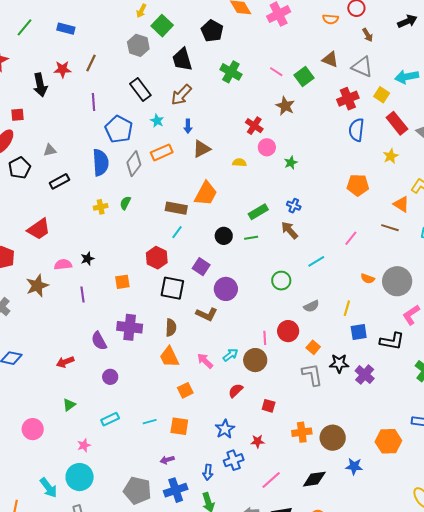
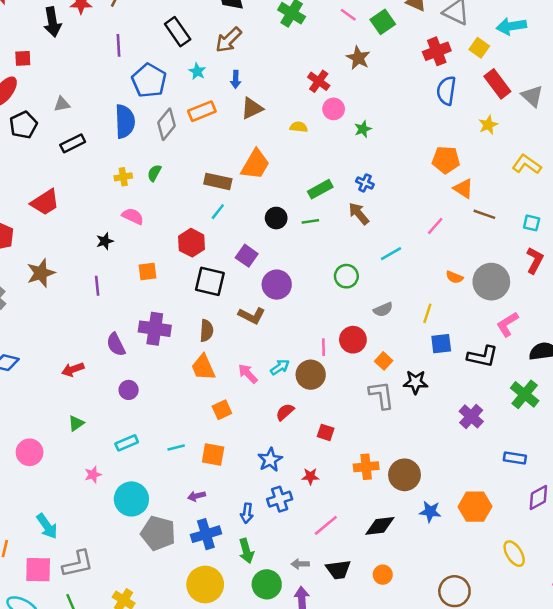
orange triangle: (401, 204) -> (463, 188), moved
pink semicircle: (63, 265) -> (133, 216), moved, turned 30
purple cross: (365, 375) -> (471, 416), moved
orange hexagon: (388, 441) -> (475, 507), moved
cyan circle: (80, 477) -> (131, 499), moved

